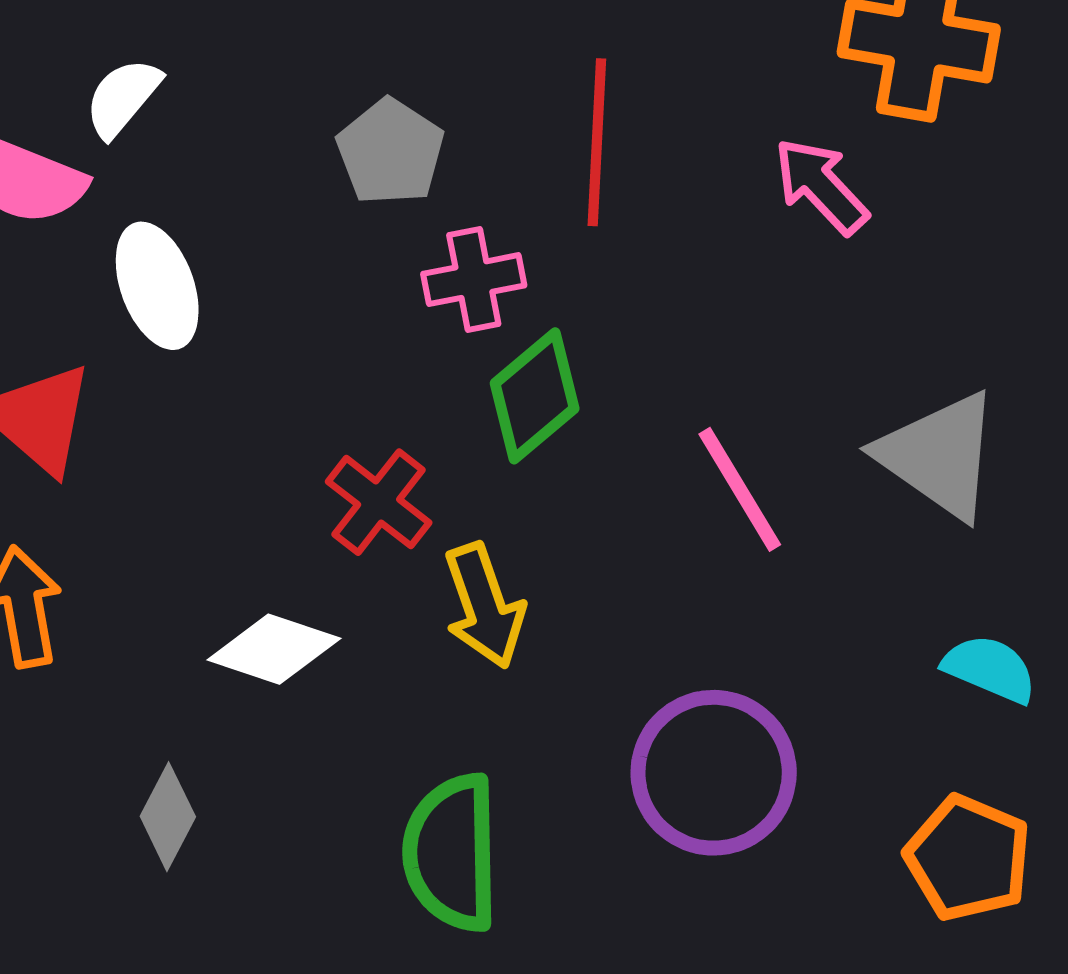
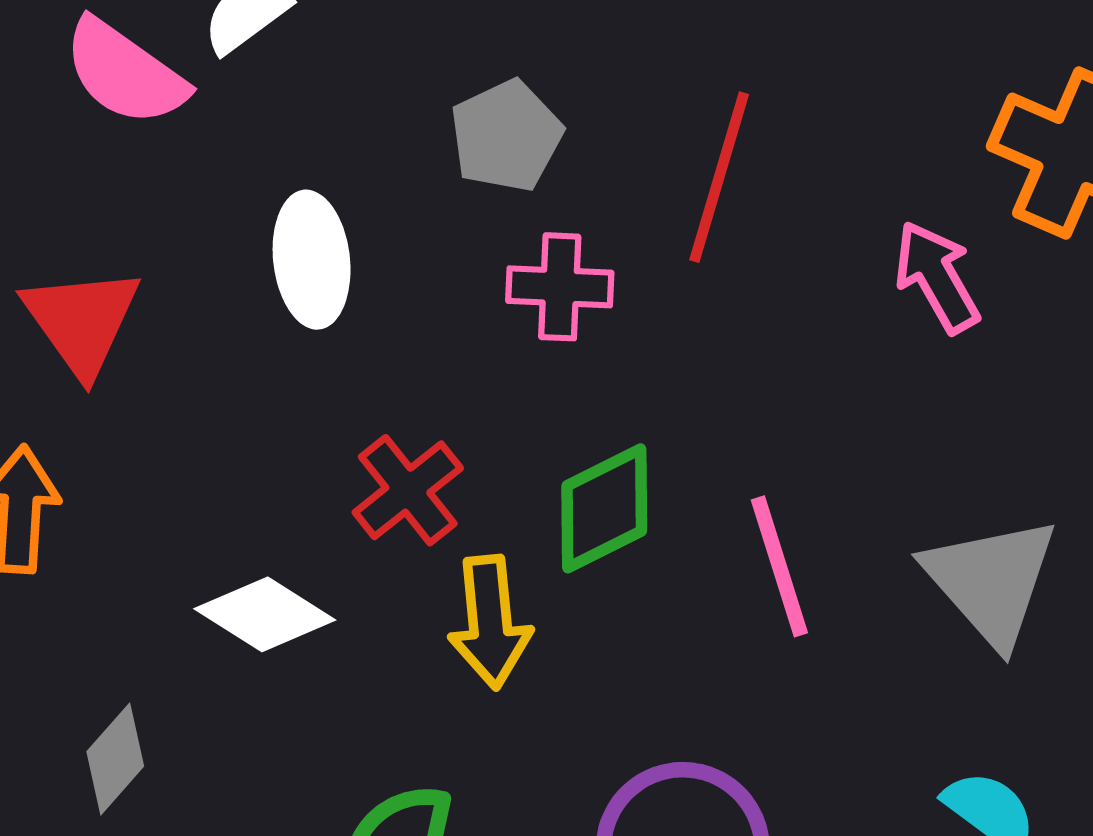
white ellipse: (157, 286) -> (312, 260), moved
green diamond: (535, 396) -> (604, 508), moved

